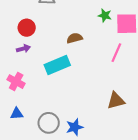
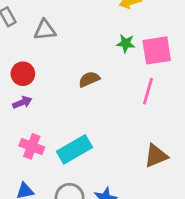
cyan rectangle: (57, 65) -> (75, 149), moved
pink cross: (16, 82) -> (32, 146), moved

